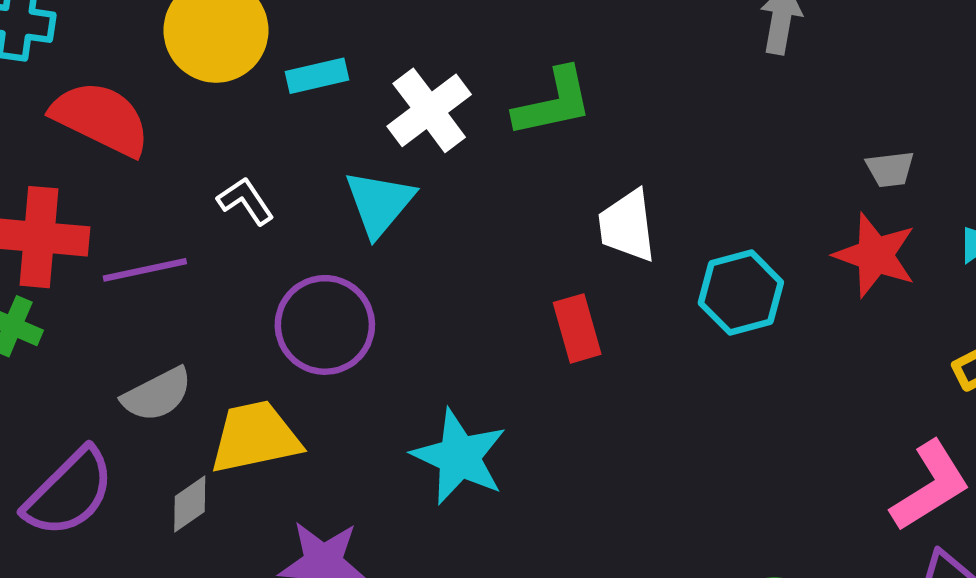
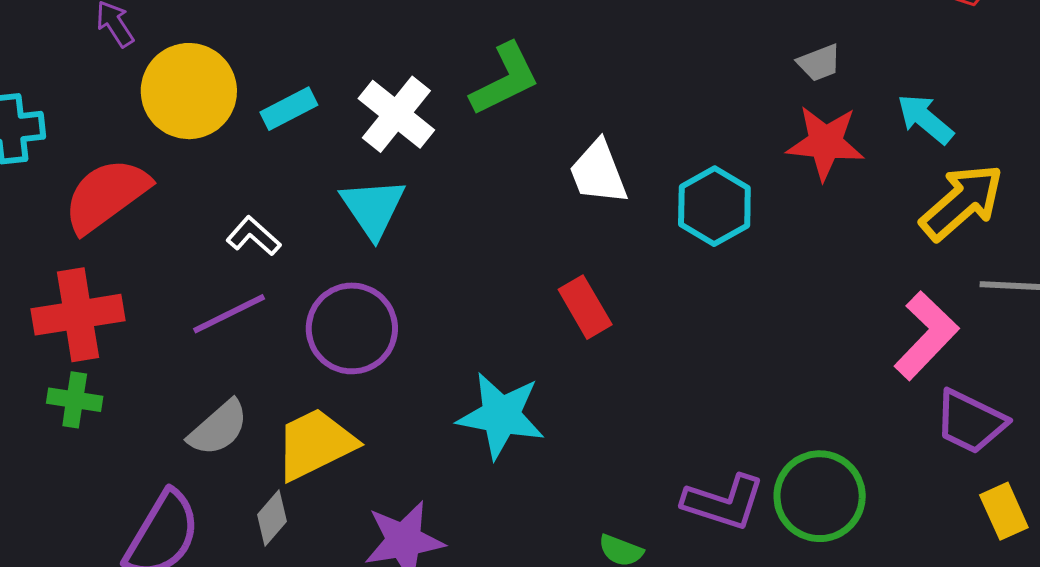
red semicircle: (101, 118) -> (106, 195), turned -48
purple line: (145, 270) -> (229, 314), moved
red rectangle: (577, 328) -> (585, 307), moved

